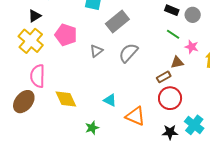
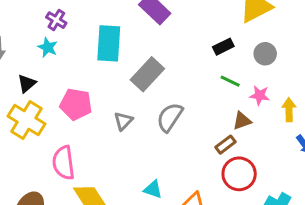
black rectangle: (172, 10) -> (223, 47), turned -40
gray circle: (193, 15) -> (265, 54), moved
pink semicircle: (38, 76) -> (64, 163), moved

